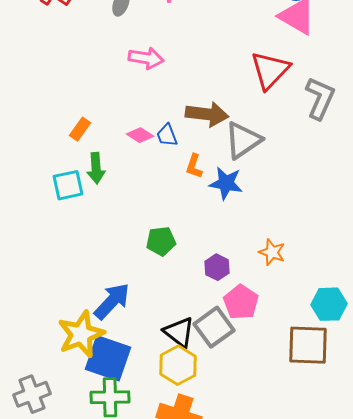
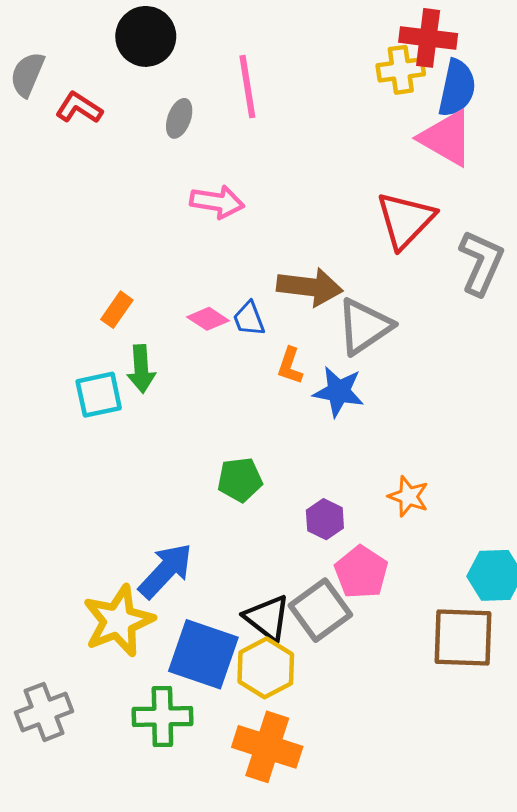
blue square: (108, 358) -> (203, 654), moved

